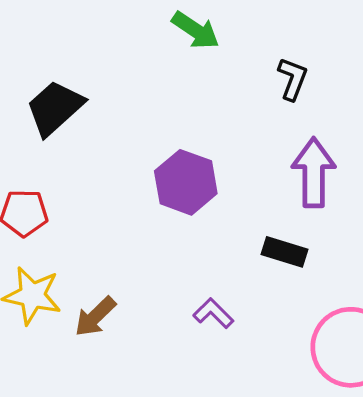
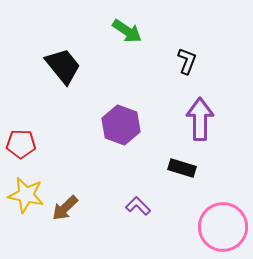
black trapezoid: (55, 108) -> (63, 66), moved, turned 93

